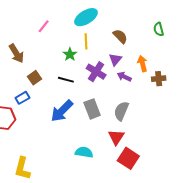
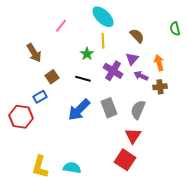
cyan ellipse: (86, 17) -> (103, 17), turned 75
brown cross: (159, 79) -> (160, 87), moved
cyan semicircle: (84, 152) -> (72, 168), moved
red square: (128, 158) -> (125, 160), moved

